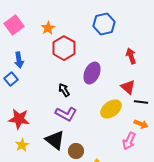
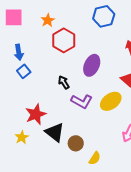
pink square: (14, 25) -> (14, 17), turned 36
blue square: (11, 79) -> (24, 71), moved
purple L-shape: (66, 114) -> (82, 101), moved
red star: (19, 119) -> (36, 114), moved, turned -30

